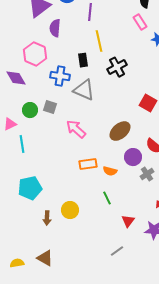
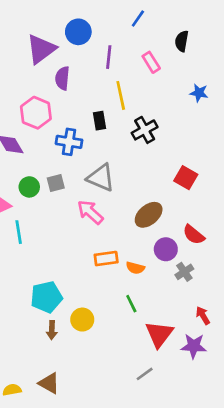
pink rectangle: (140, 22) -> (151, 62), moved
gray triangle: (84, 90) -> (101, 178), moved
gray square: (50, 107) -> (56, 183), turned -32
cyan pentagon: (30, 188) -> (46, 297), moved
red triangle: (128, 221) -> (159, 334), size x1.6

